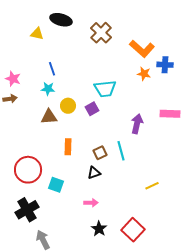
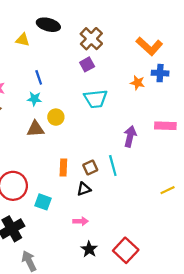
orange L-shape: (142, 49) -> (149, 46), moved
purple square: (92, 109) -> (87, 64), moved
orange rectangle: (68, 147) -> (63, 168), moved
yellow line: (152, 186) -> (168, 190), moved

